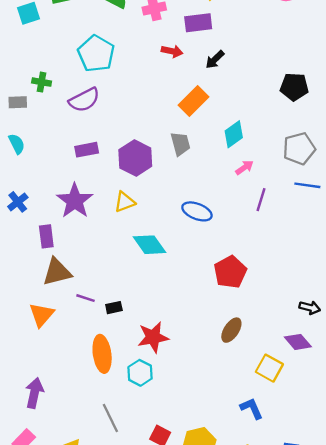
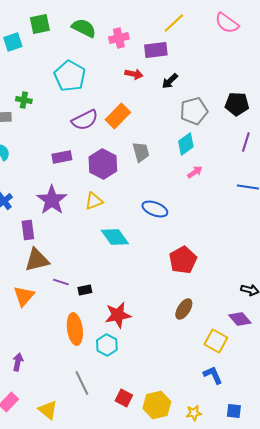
purple semicircle: (84, 100) -> (85, 120), moved
orange rectangle: (193, 101) -> (118, 116), moved
gray pentagon: (299, 149) -> (194, 111), moved
purple line: (261, 200) -> (246, 142), moved
purple arrow: (34, 393) -> (18, 362), size x0.7
blue L-shape: (252, 408) -> (213, 375), moved

